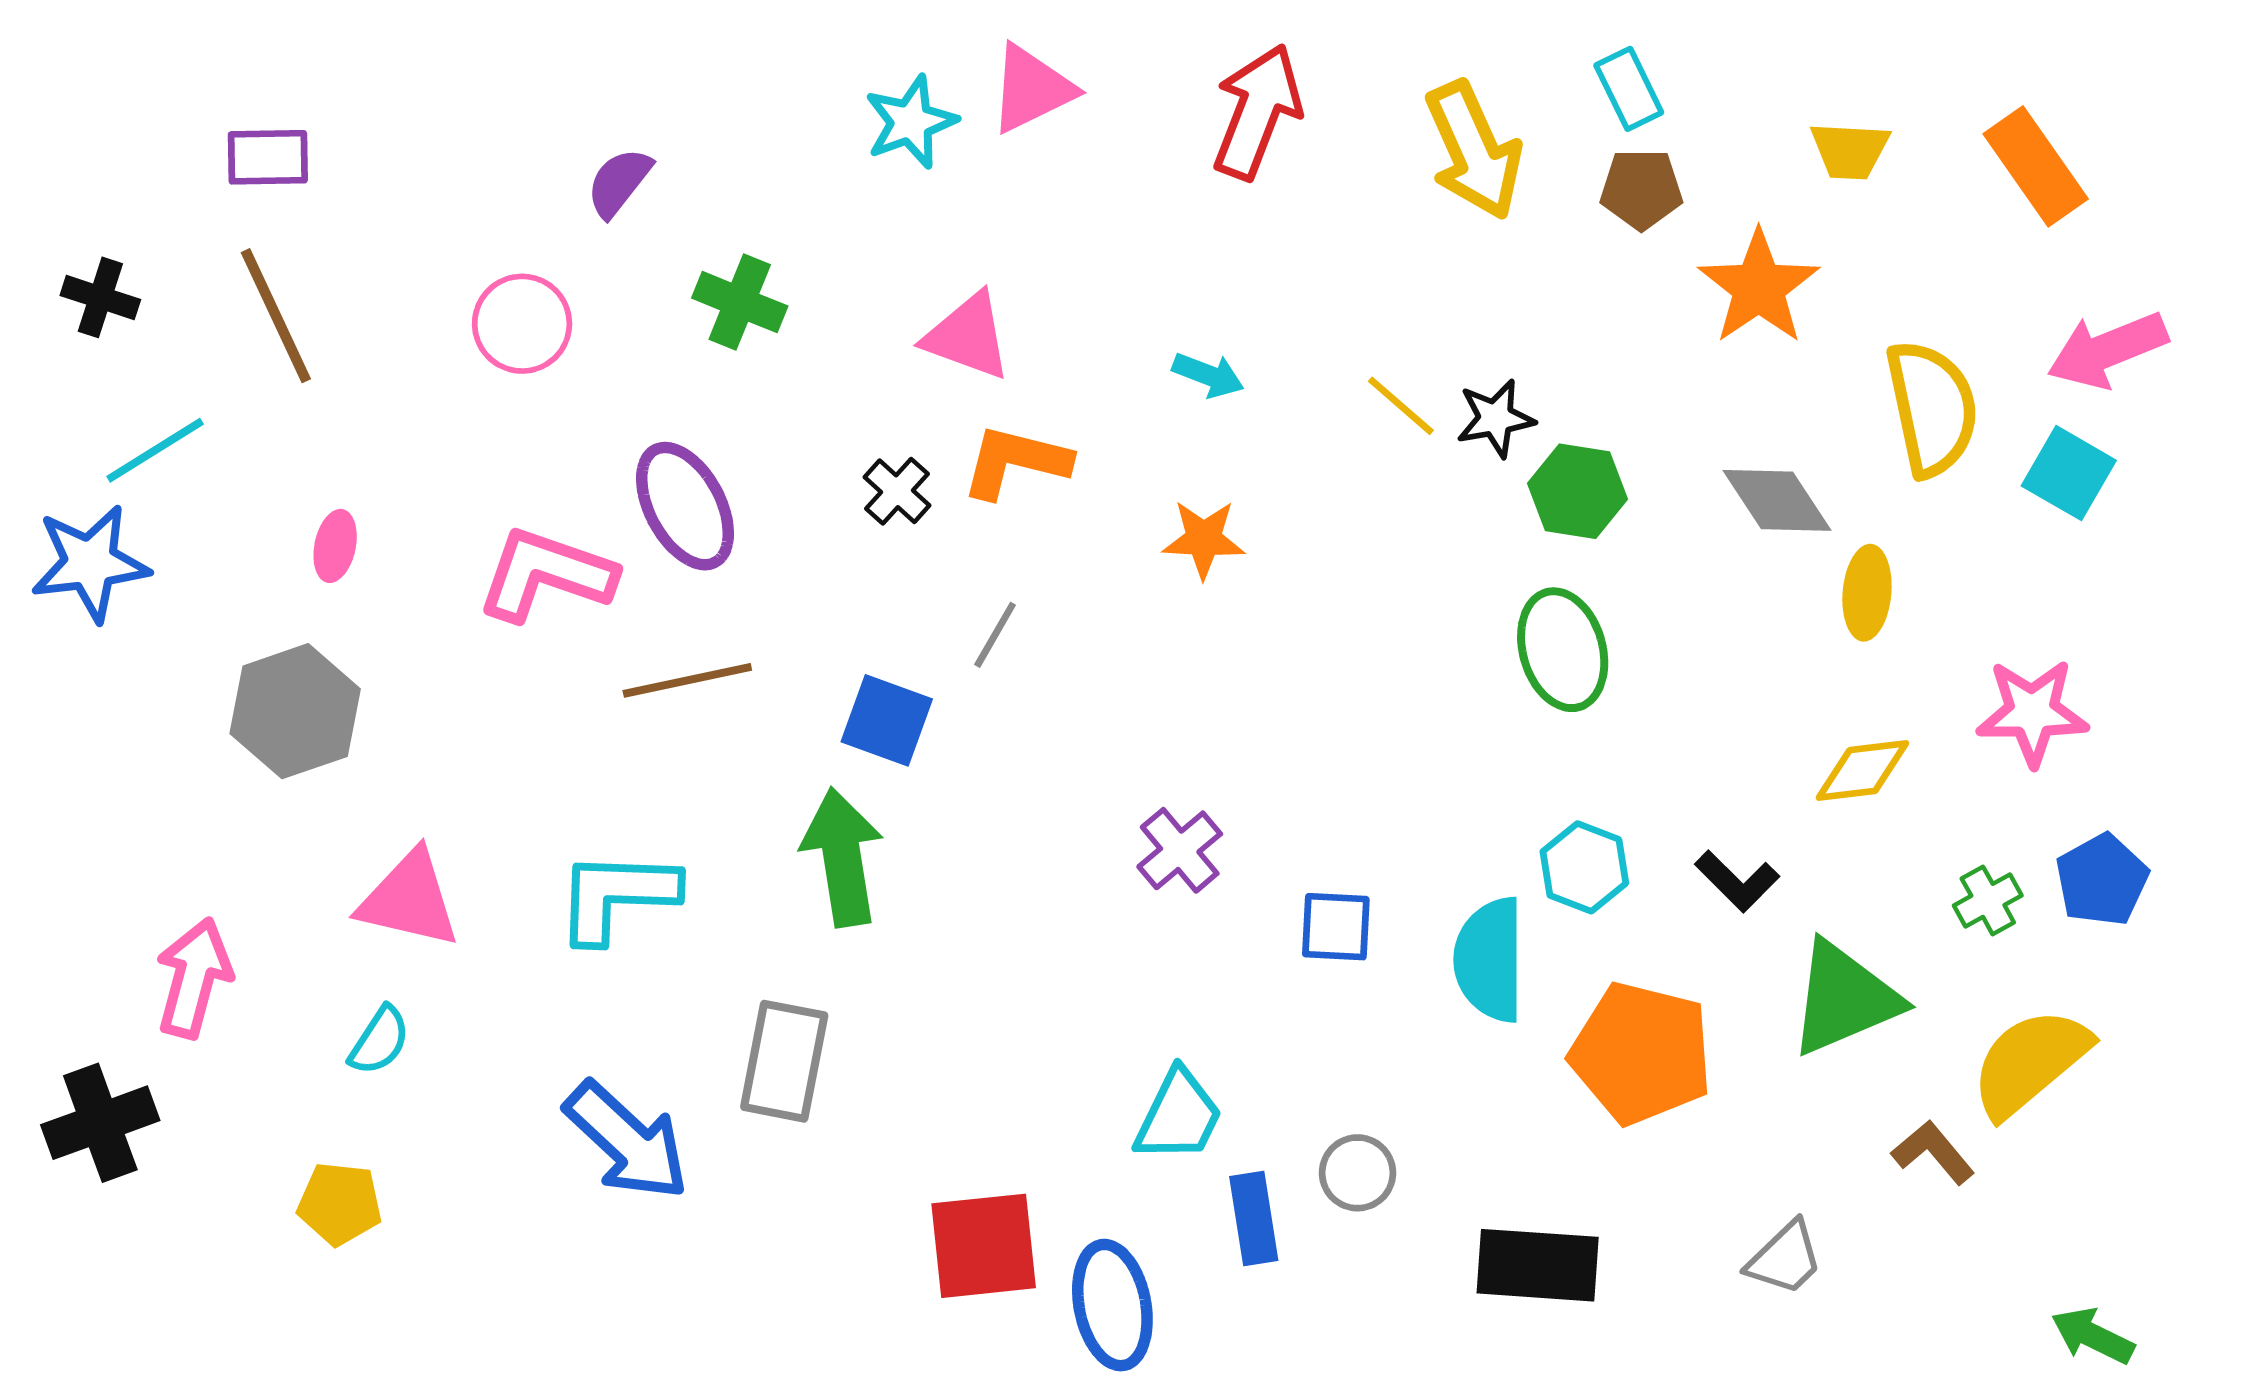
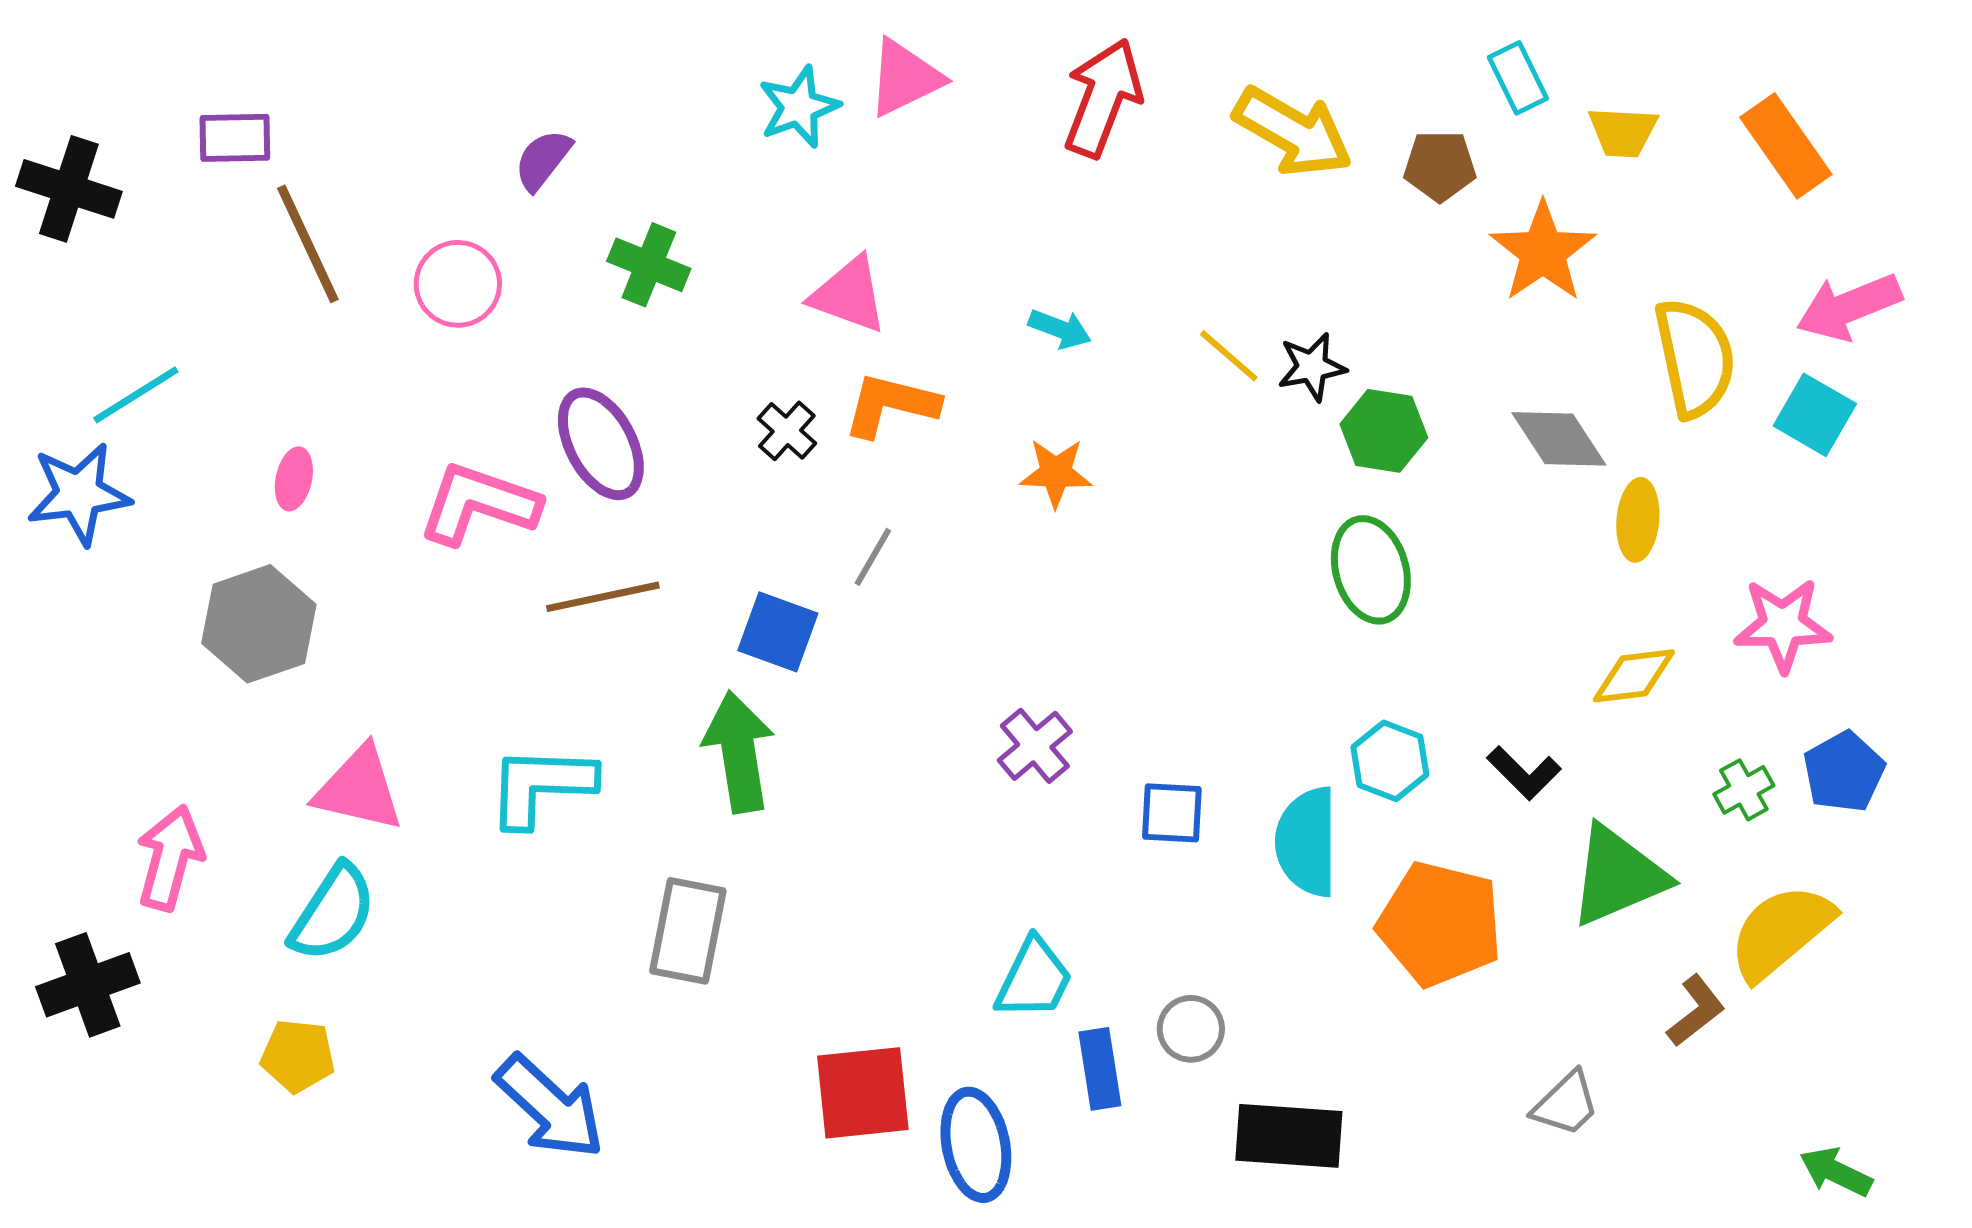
cyan rectangle: (1629, 89) -> (1518, 78), moved
yellow arrow: (1474, 150) -> (1293, 132), turned -36
black cross: (100, 297) -> (69, 189), moved, size x1.5
brown line: (276, 316) -> (308, 244), moved
cyan semicircle: (380, 1041) -> (333, 913), size x1.6
blue arrow: (627, 1141) -> (550, 1107), moved
brown L-shape: (1933, 1152) -> (1696, 1011), turned 92
black rectangle: (1538, 1265) -> (1289, 1136), moved

